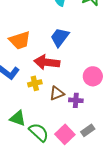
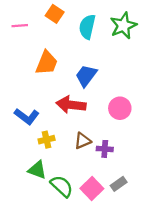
orange trapezoid: (20, 40) -> (47, 63), moved, turned -50
pink circle: (93, 76) -> (120, 108), moved
yellow cross: (35, 83) -> (47, 140), moved

